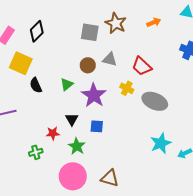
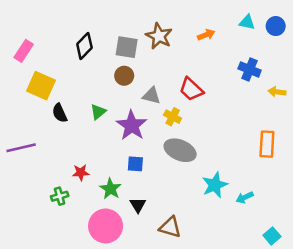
black diamond: (37, 31) -> (84, 46), moved
gray triangle: (110, 59) -> (151, 96), moved
brown circle: (88, 65) -> (124, 76), moved
gray ellipse: (155, 101) -> (180, 150), moved
black triangle: (72, 119) -> (138, 205), moved
brown triangle: (110, 178) -> (170, 227), moved

